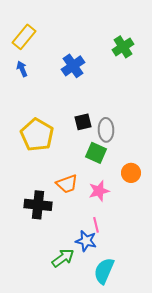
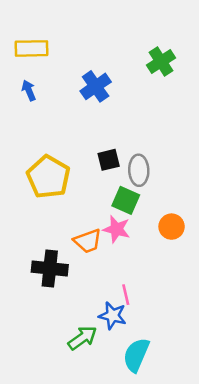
yellow rectangle: (24, 37) -> (31, 48), turned 50
pink star: (99, 191) -> (117, 229), moved, turned 30

